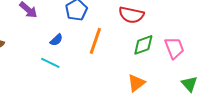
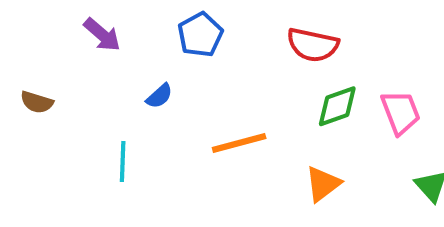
orange line: (95, 41) -> (239, 143), moved, turned 56
cyan line: (50, 63) -> (123, 161), moved, turned 66

